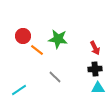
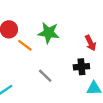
black cross: (95, 69) -> (81, 67), moved

